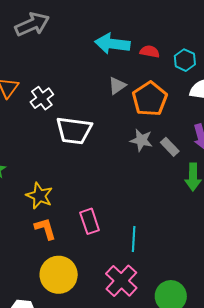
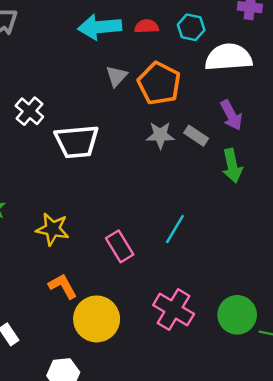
orange L-shape: (45, 229) -> (63, 286), moved
cyan line: (134, 239) -> (175, 229), moved, turned 40

